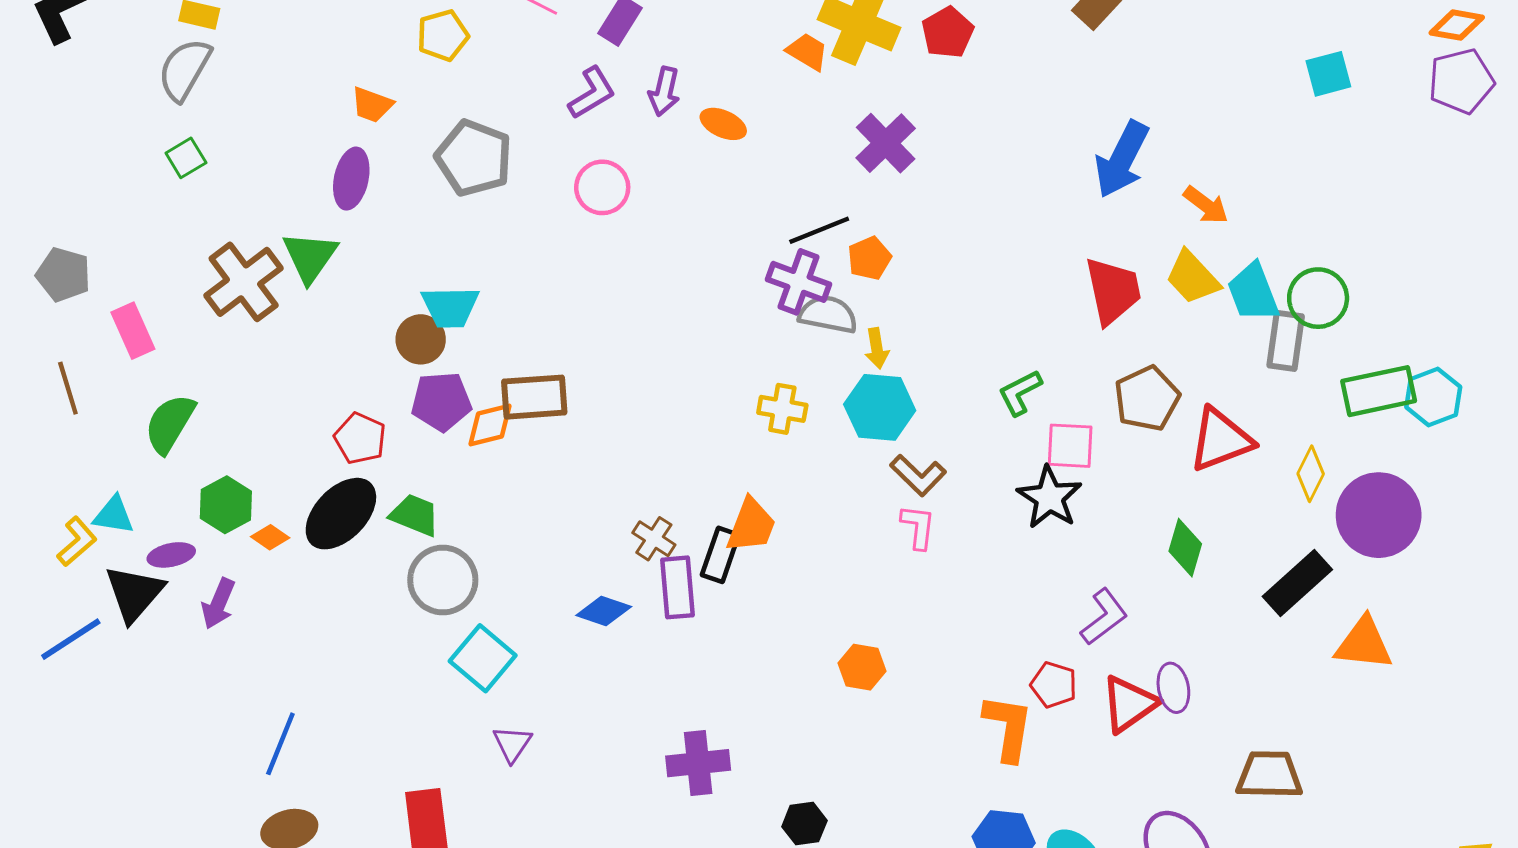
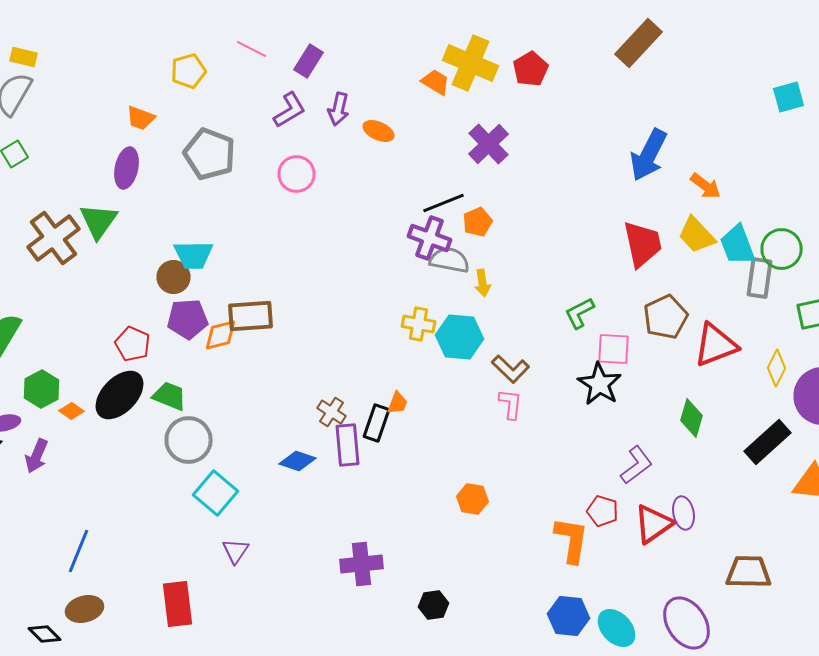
cyan hexagon: (880, 407) -> (460, 337), moved
orange trapezoid: (751, 525) -> (398, 403), size x0.6

